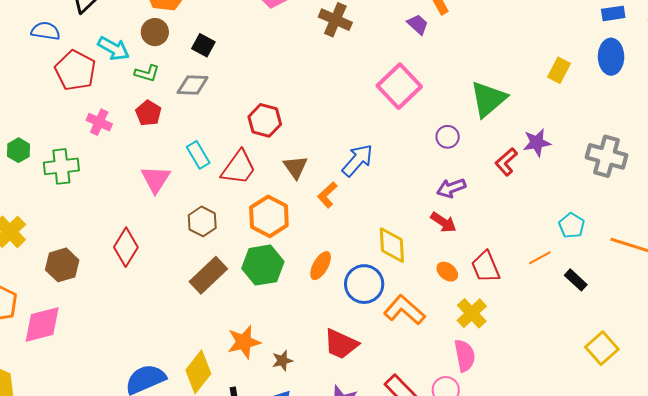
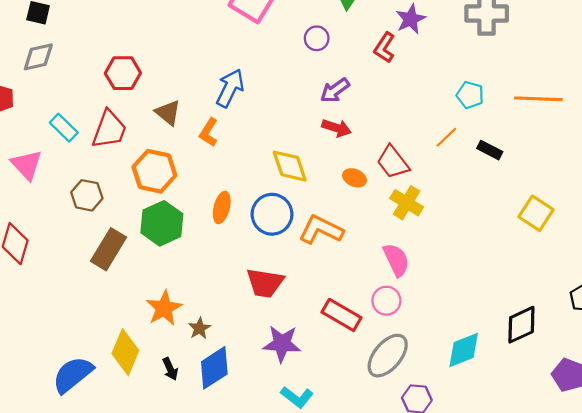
yellow cross: (472, 313) -> (407, 203), moved
brown star: (282, 361) -> (200, 328), moved

